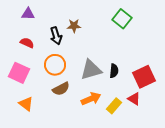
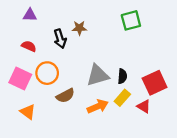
green square: (122, 19) -> (131, 20), turned 36
orange circle: (55, 65) -> (47, 73), moved
yellow rectangle: (114, 106) -> (122, 98), moved

